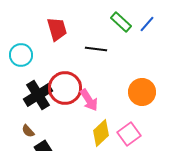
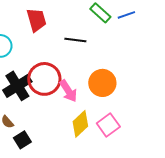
blue line: (147, 24) -> (126, 15), turned 30
orange circle: (142, 92) -> (102, 83), moved

